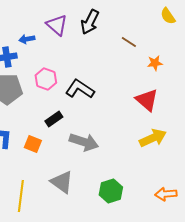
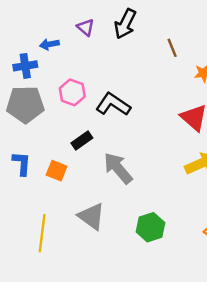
purple triangle: (57, 25) -> (85, 27), size x0.7
brown line: (129, 42) -> (172, 48), turned 35
gray arrow: (84, 142) -> (118, 168), turned -148

